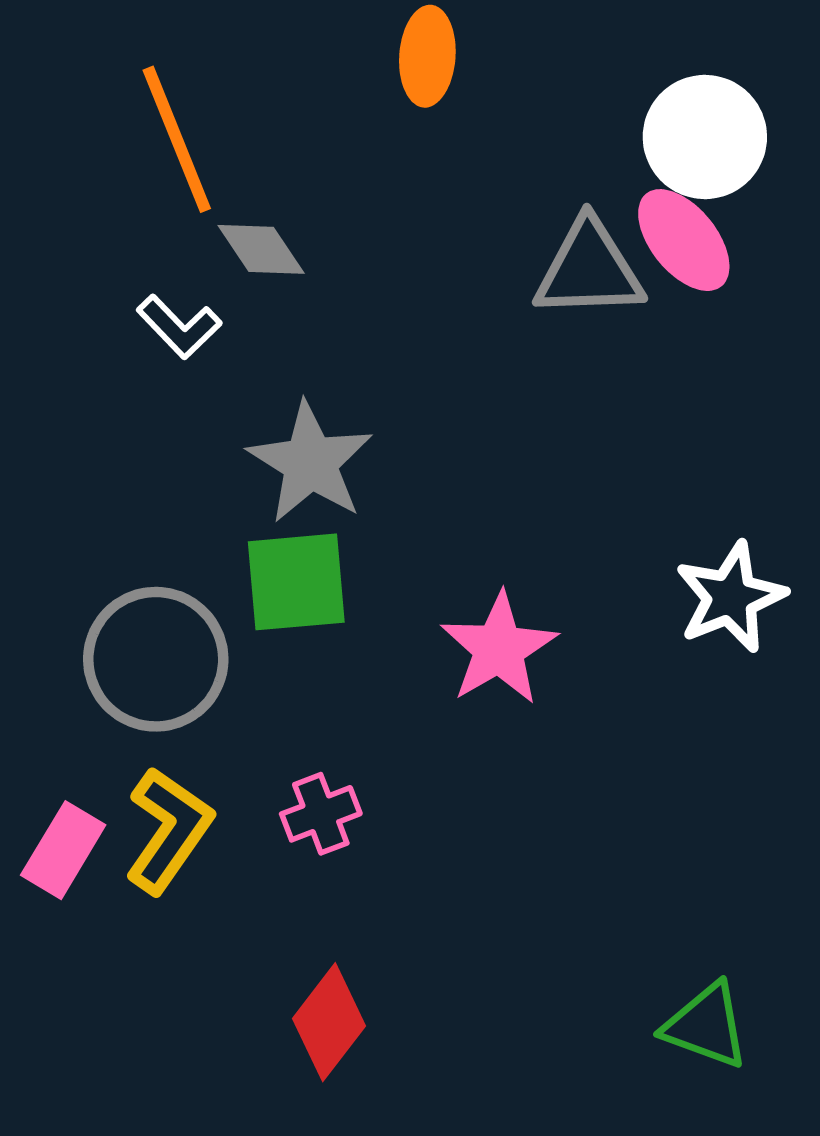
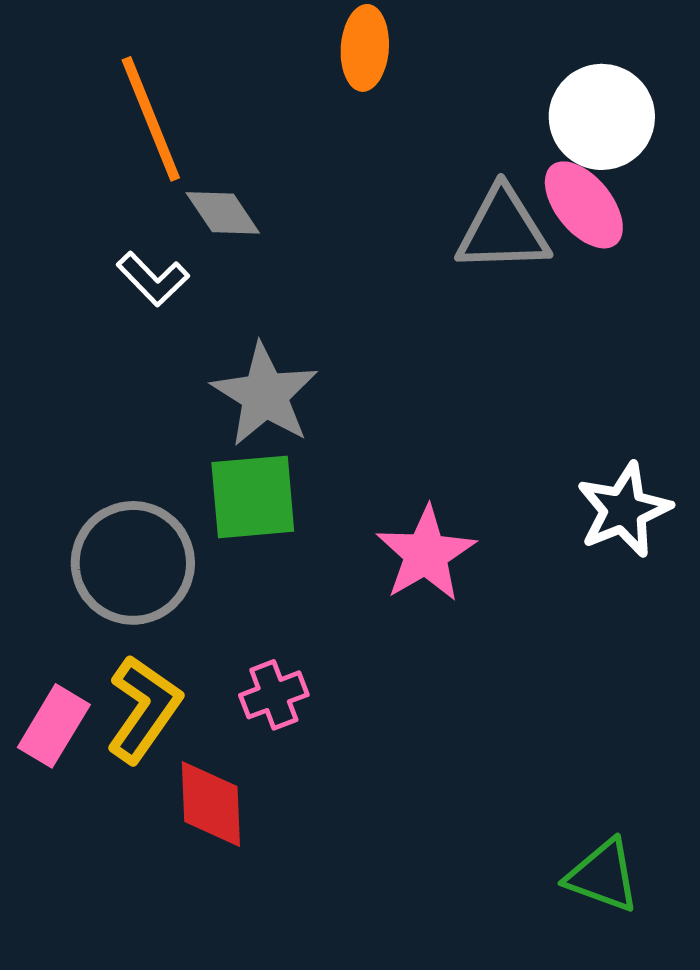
red diamond: (329, 1022) -> (211, 804), moved, turned -40

